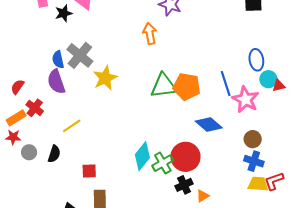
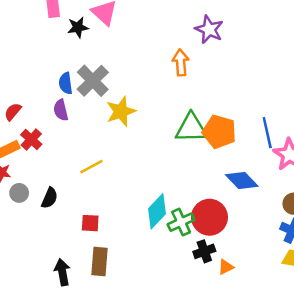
purple semicircle: (56, 82) -> (61, 110), size x0.7
yellow line: (72, 126) -> (91, 167), moved

